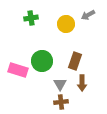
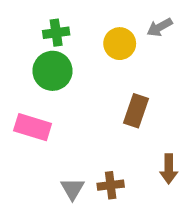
green circle: (42, 61) -> (53, 71), moved
brown arrow: (82, 83) -> (169, 169), moved
gray triangle: (60, 84) -> (72, 189), moved

